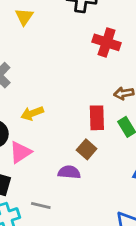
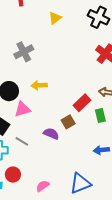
red rectangle: (97, 118) -> (82, 103), turned 30
gray line: (41, 205) -> (22, 141), moved

